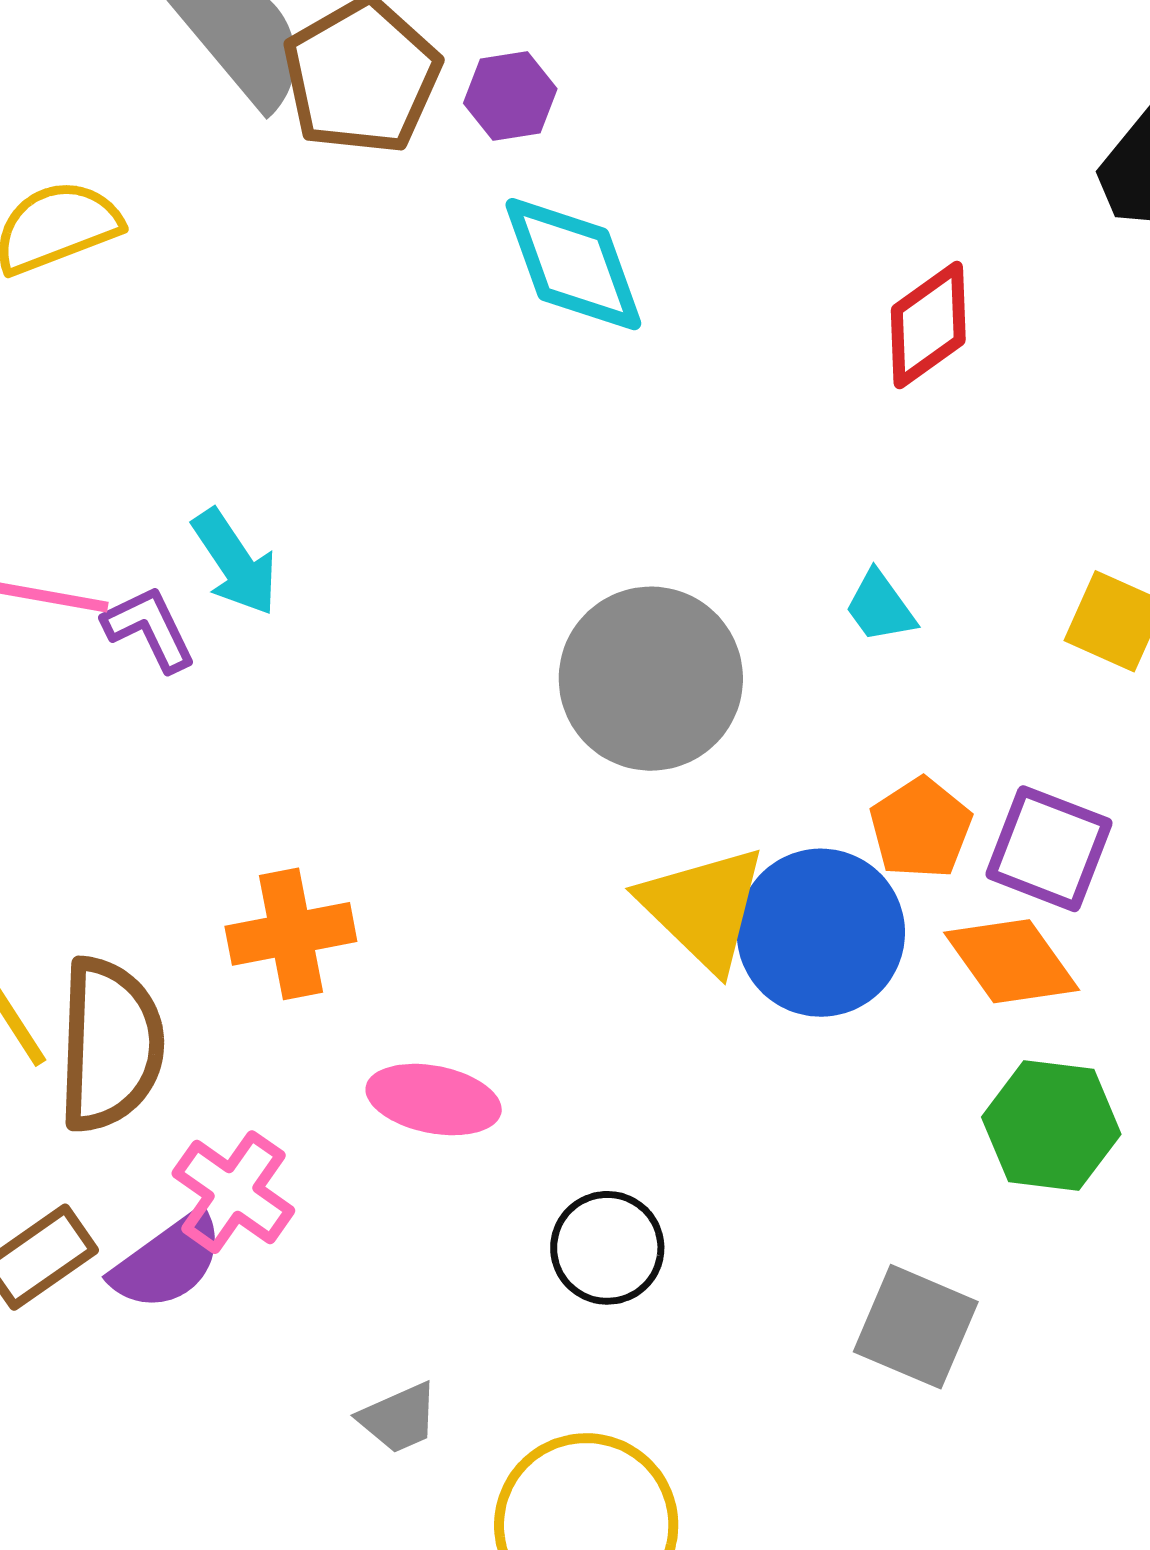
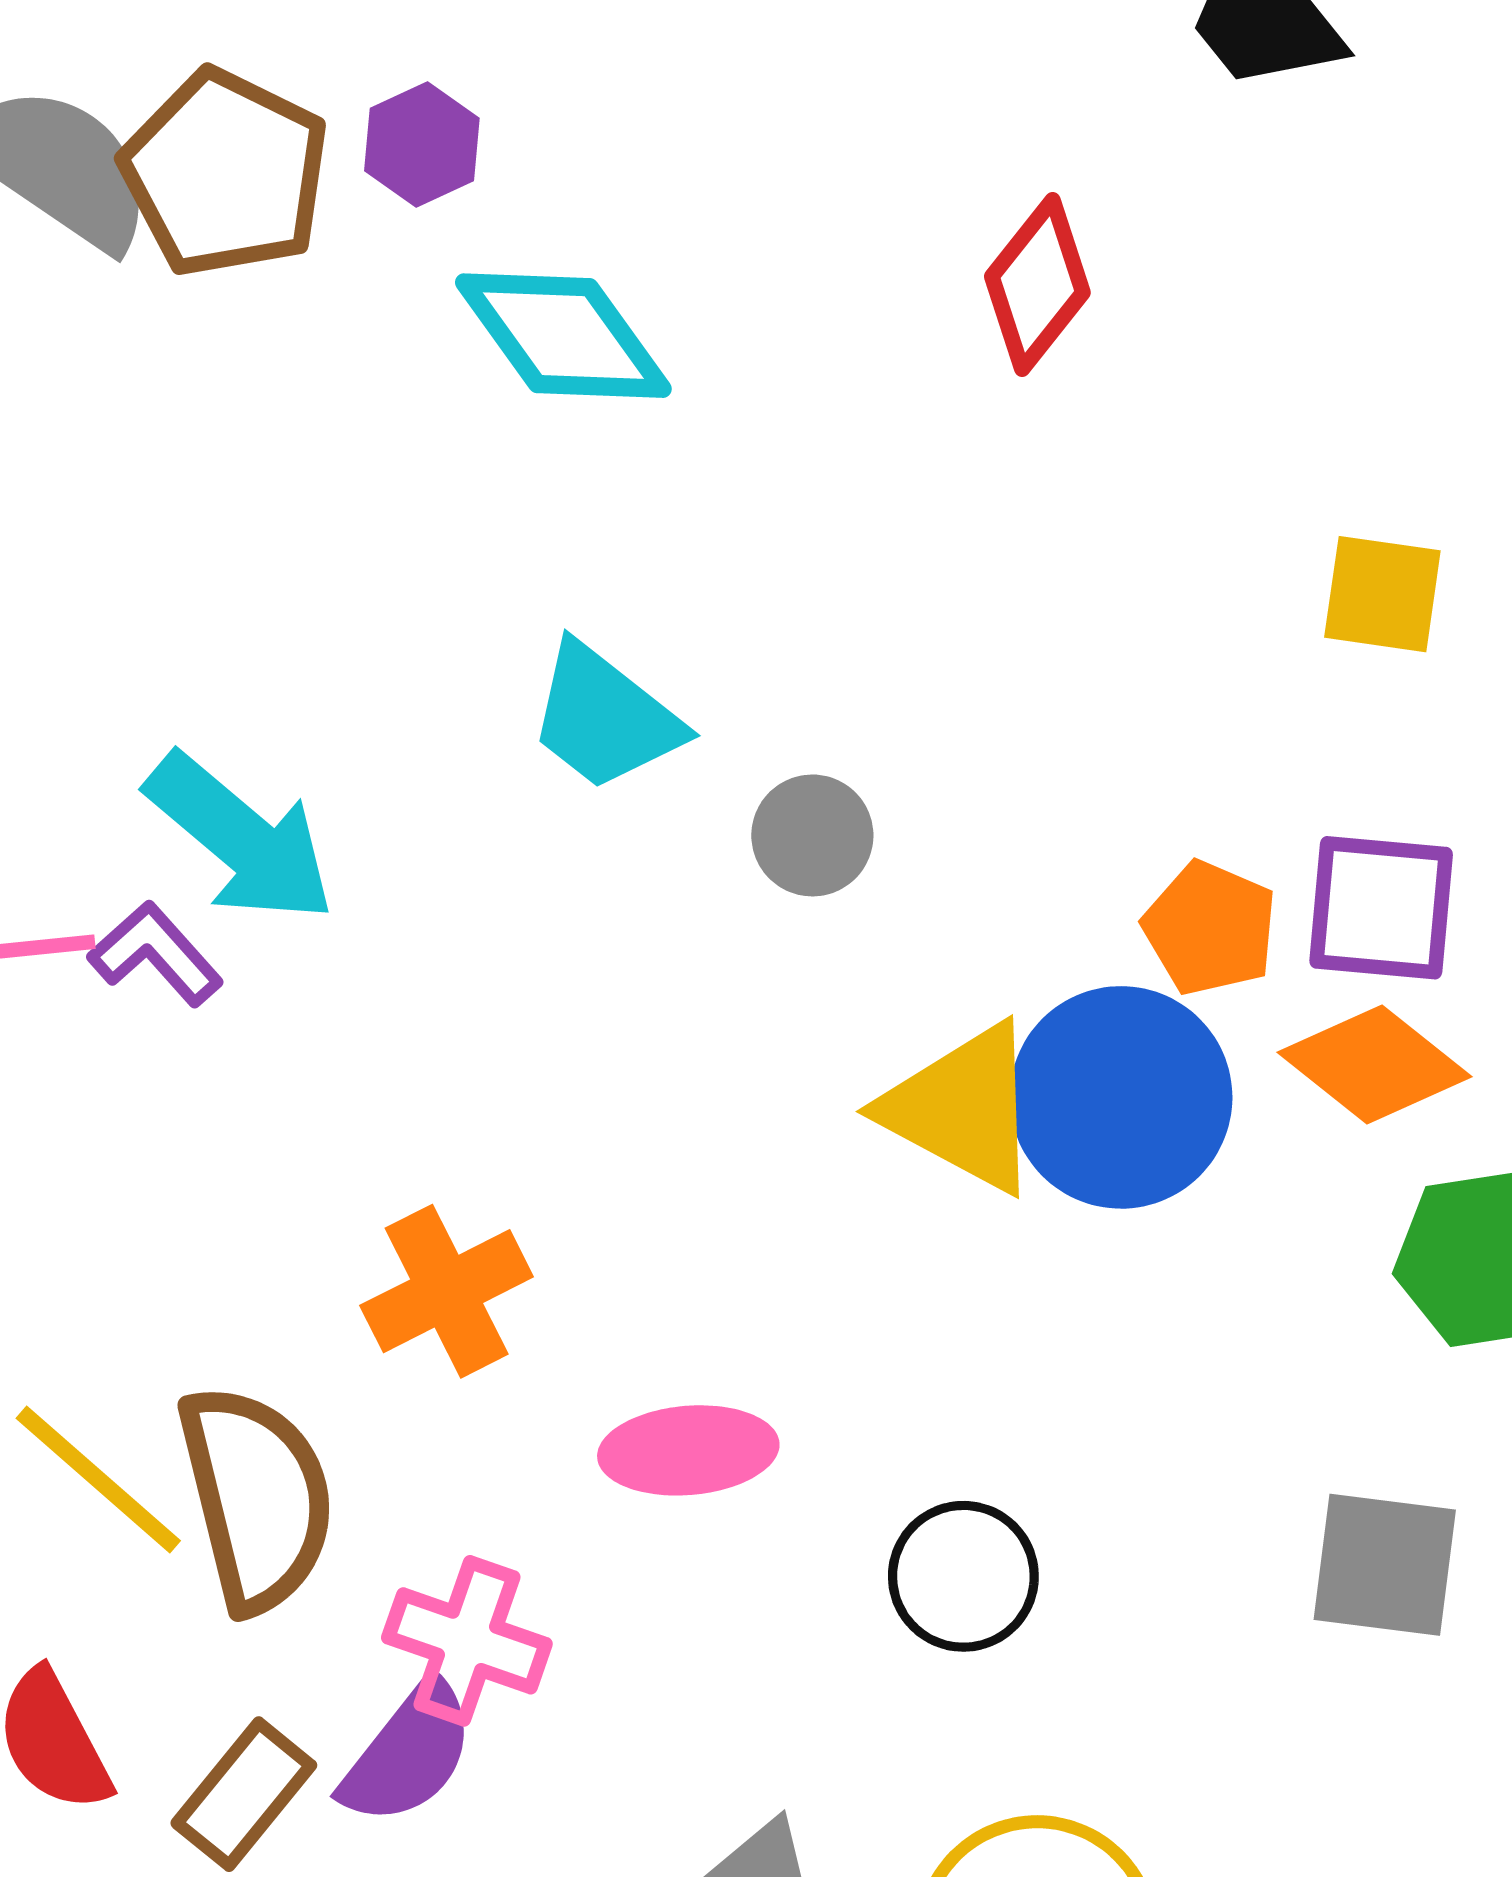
cyan arrow: (235, 562) -> (241, 838), size x1.4
cyan trapezoid: (880, 607) -> (605, 717), moved, size x1.6
gray circle: (651, 679) -> (812, 835), size x0.5

